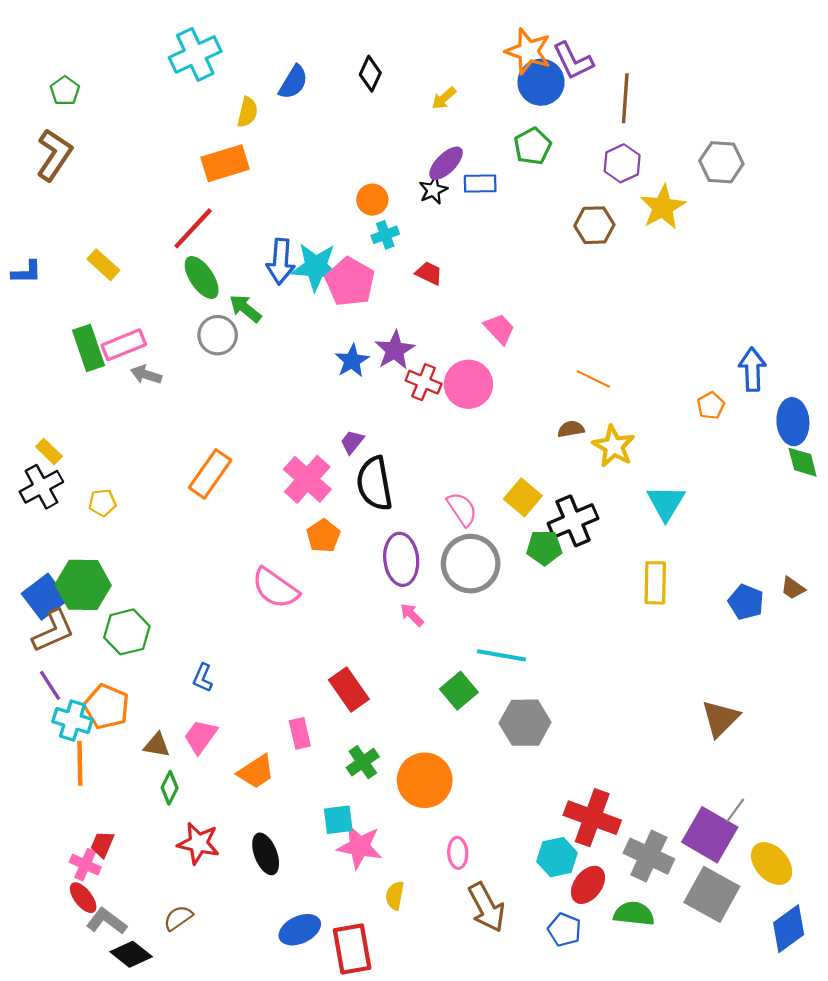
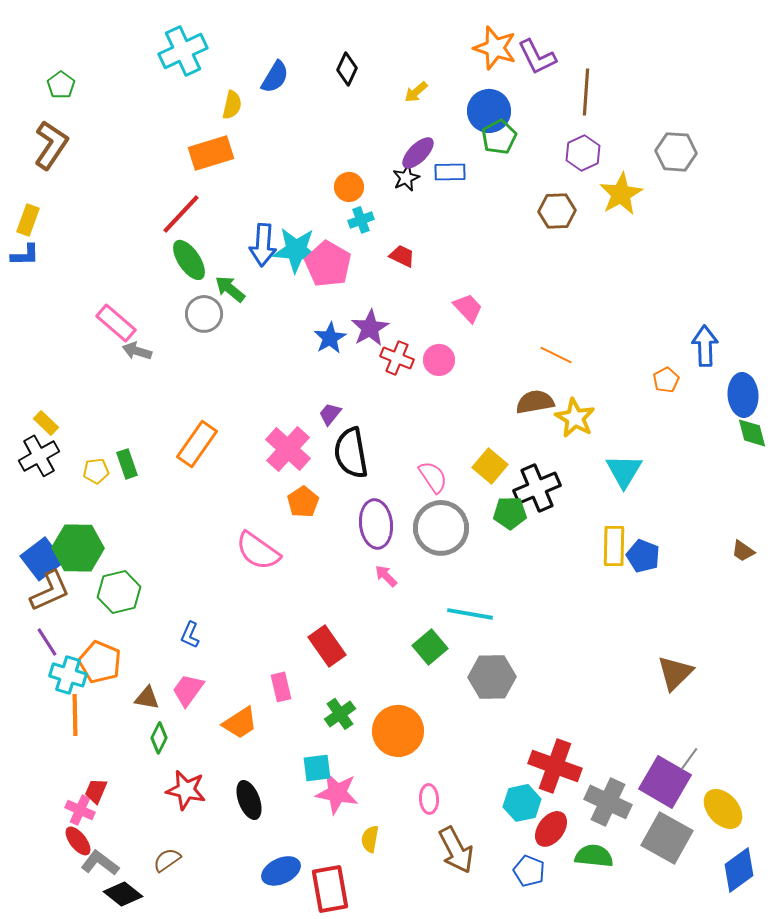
blue circle: (541, 82) -> (489, 111), moved
yellow rectangle: (103, 265) -> (28, 220), moved, turned 68
pink rectangle: (124, 345) -> (116, 323), turned 63
green rectangle: (88, 348) -> (127, 464), moved, size x0.7
pink circle: (468, 384) -> (439, 360), size x0.7
brown semicircle: (571, 429) -> (535, 402), size x1.5
blue pentagon: (746, 602) -> (643, 556), moved

